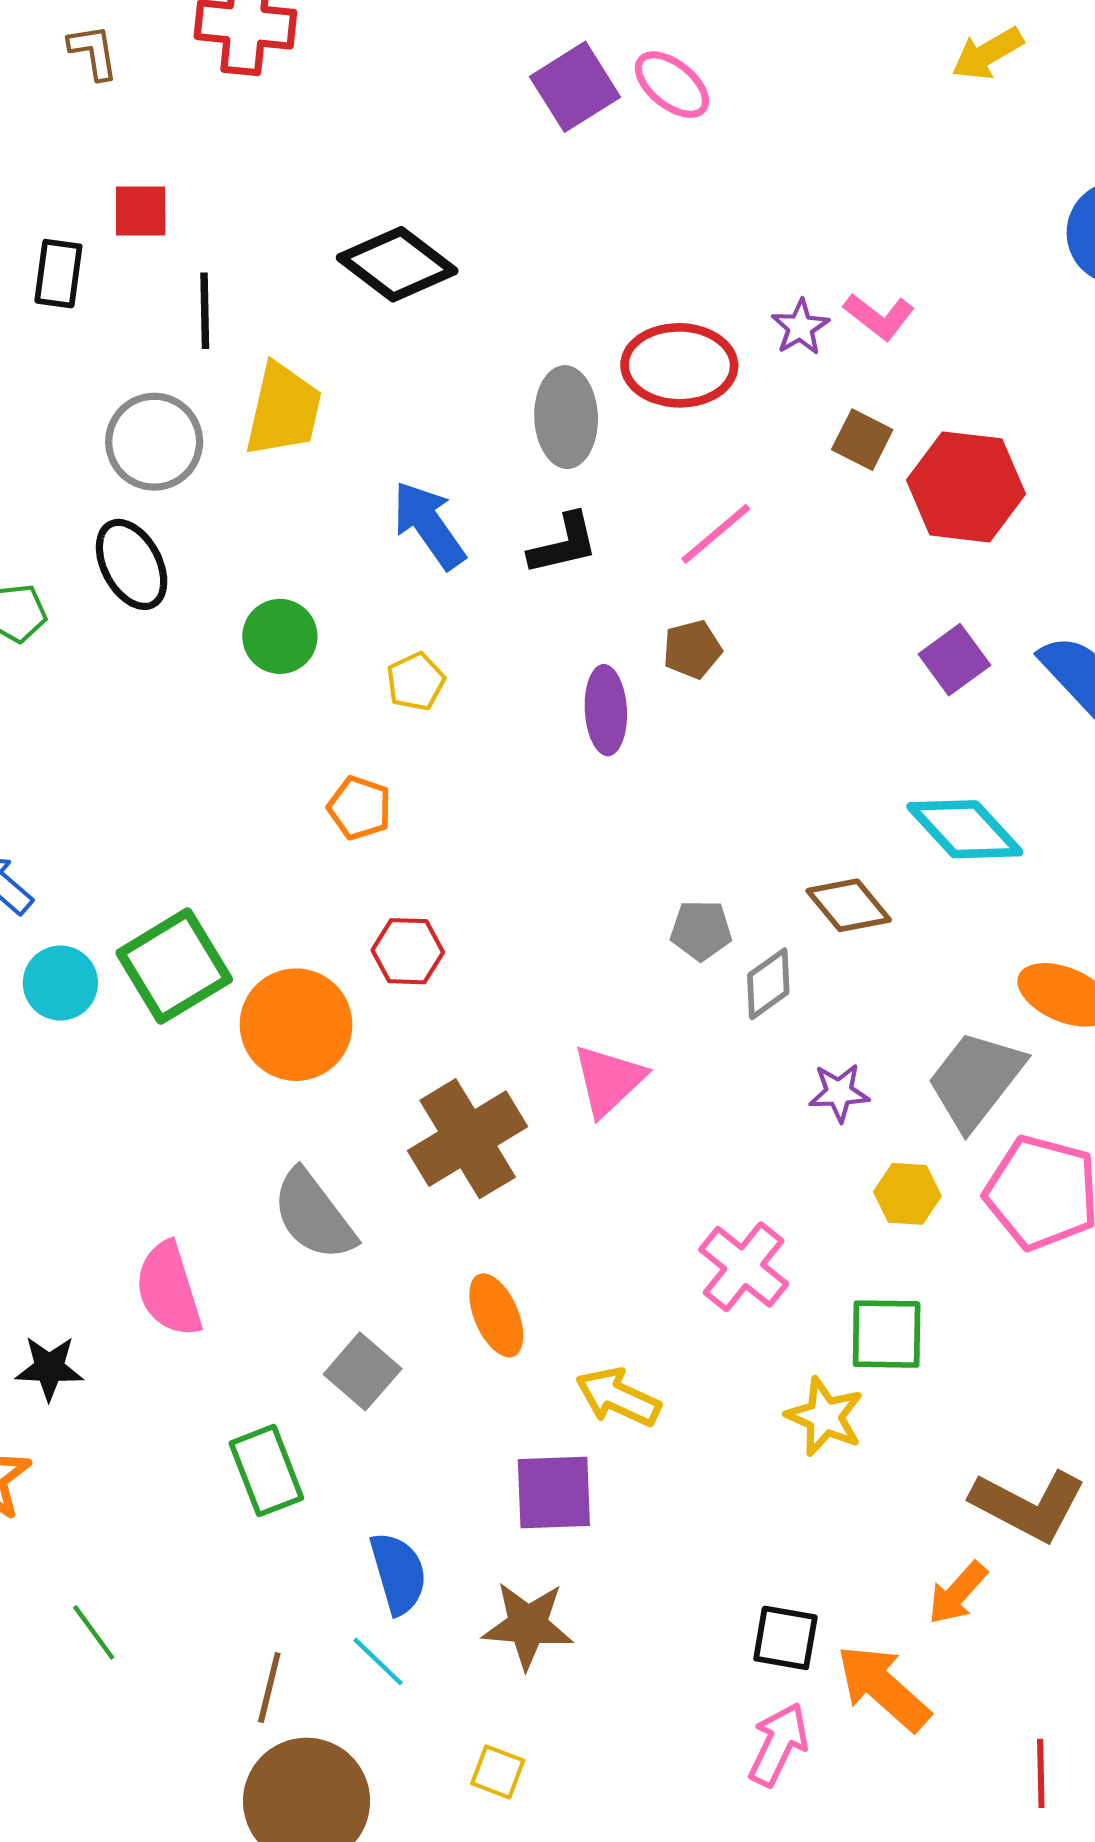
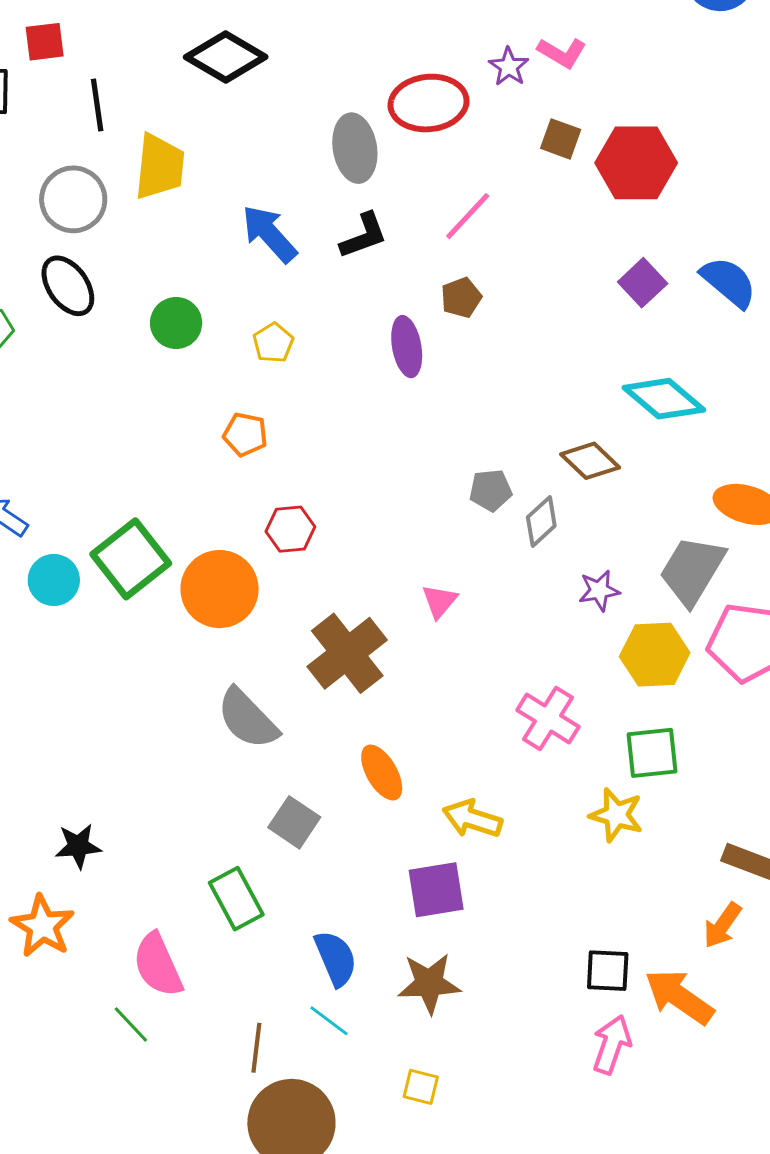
pink triangle: (609, 1080) -> (439, 601), size x0.7
yellow hexagon: (907, 1194) -> (655, 655), size x1.5
pink semicircle: (169, 1289) -> (158, 965), moved

